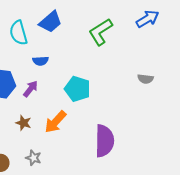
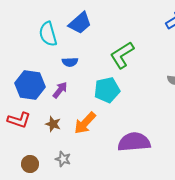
green L-shape: (100, 32) -> (122, 55), moved
cyan pentagon: (77, 89) -> (107, 90), turned -30
purple semicircle: (104, 141) -> (134, 142), turned -96

